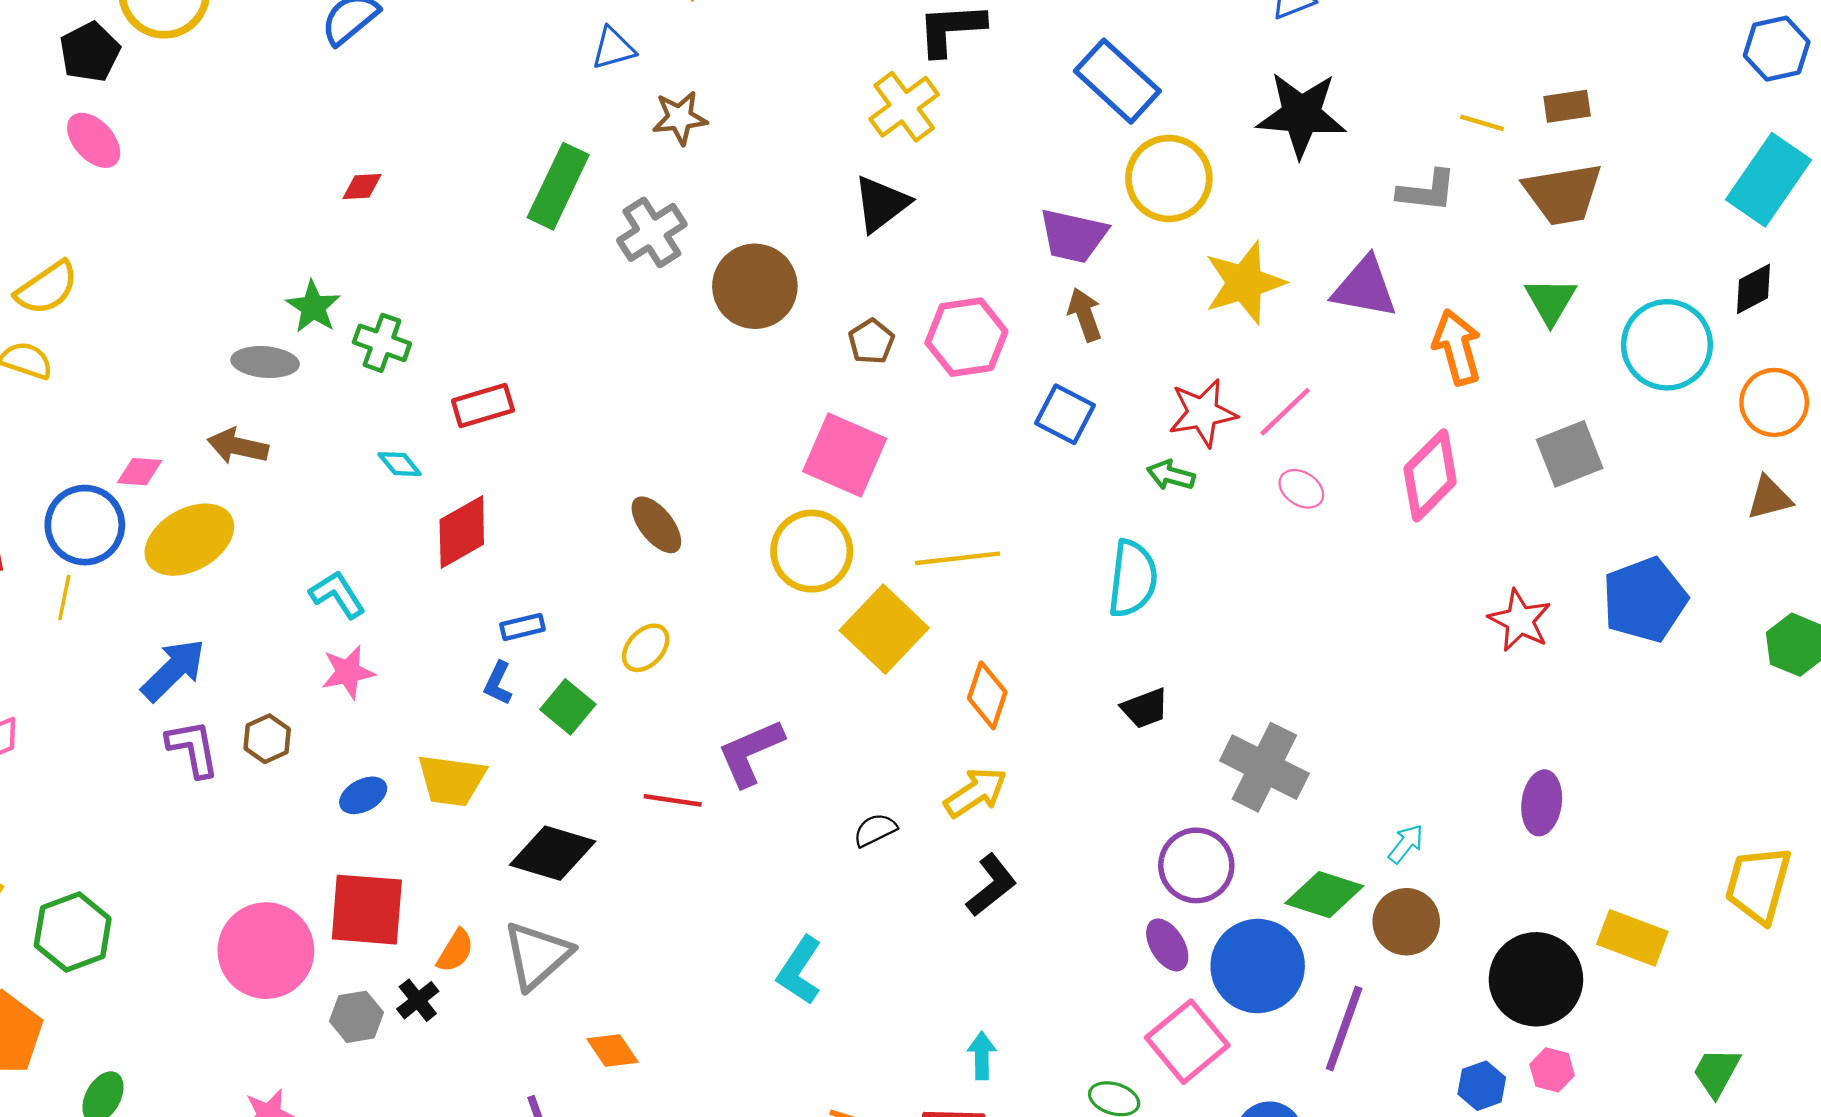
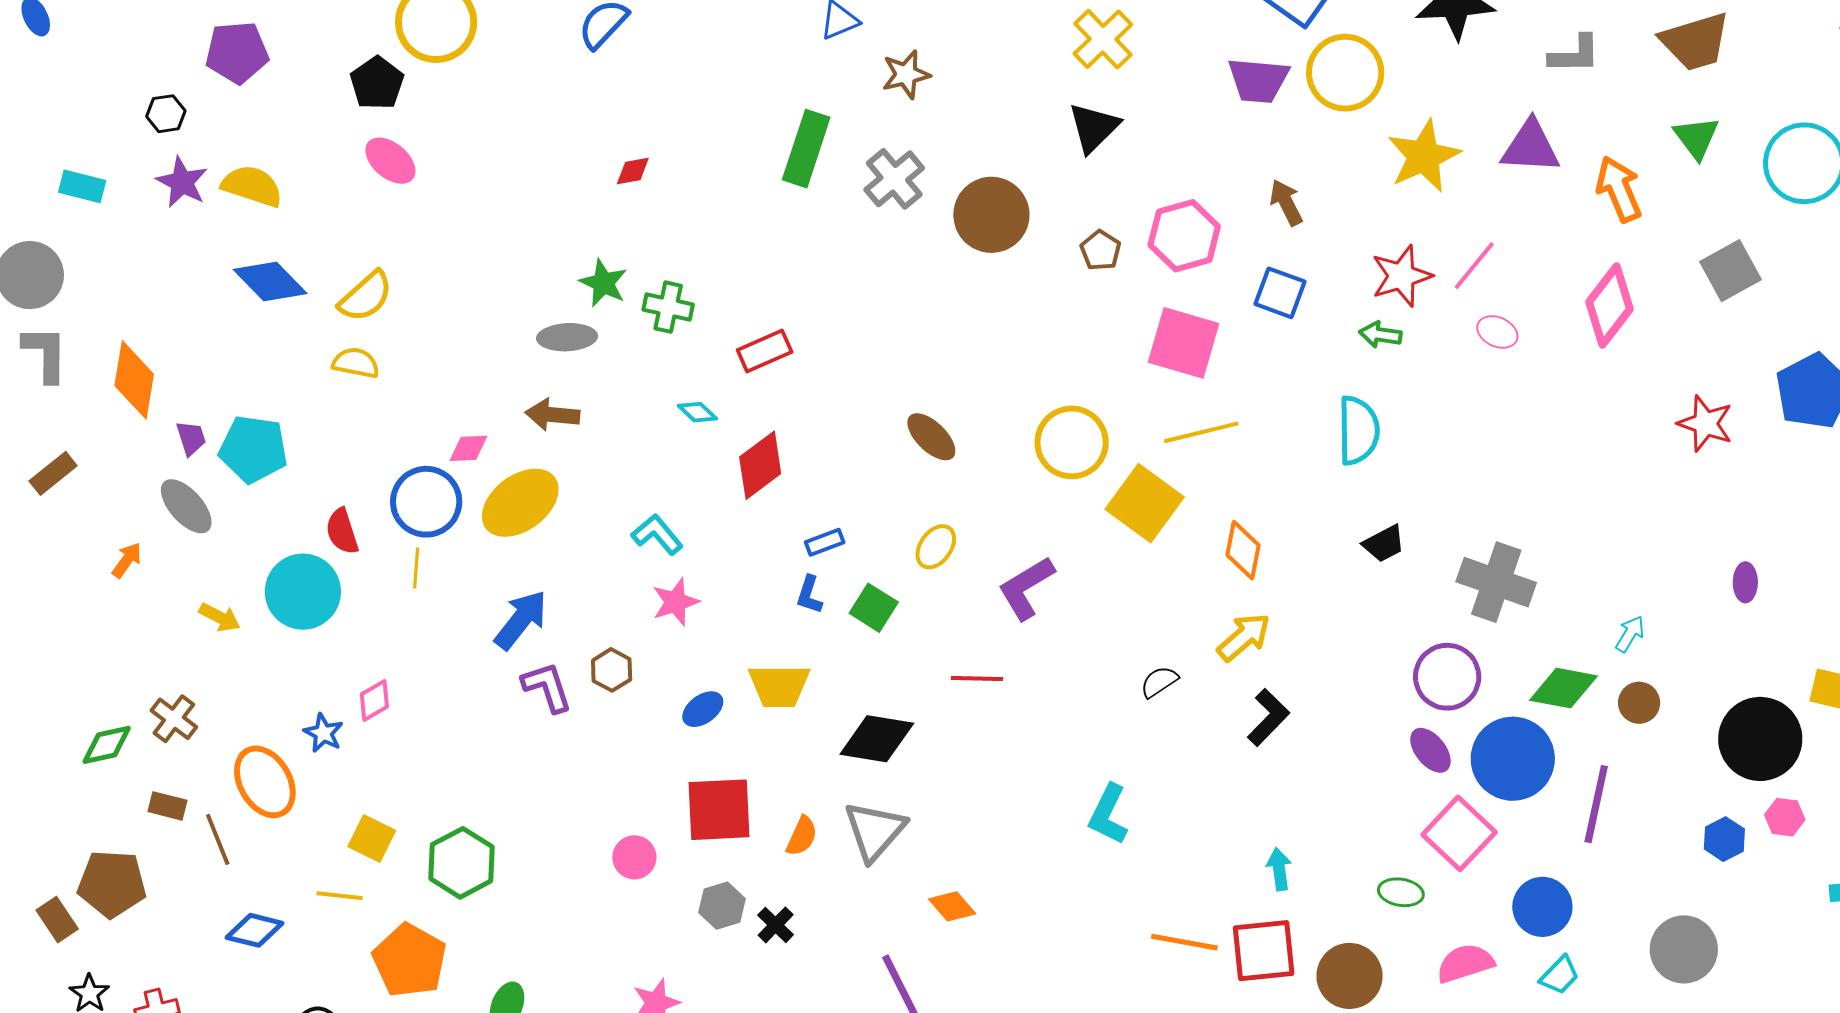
purple trapezoid: (1073, 236) -> (1258, 80), moved
pink square: (845, 455) -> (1184, 343), moved
purple L-shape: (751, 753) -> (1026, 588), moved
purple ellipse: (1542, 803) -> (1745, 582), size x0.7
brown circle: (1406, 922) -> (1639, 703), size x0.7
pink circle: (266, 951) -> (634, 857), size x0.5
black cross: (418, 1000) -> (776, 925), moved

